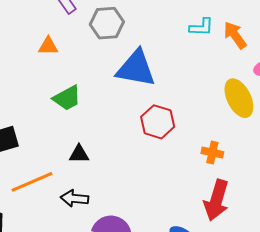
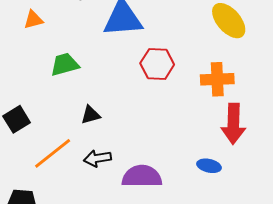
green trapezoid: (67, 98) -> (65, 64), turned -152
orange cross: (212, 153) -> (217, 79), size x1.5

